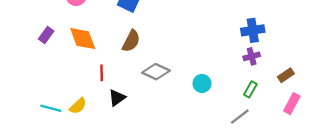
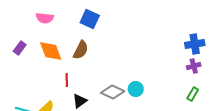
brown semicircle: (131, 41) -> (81, 50), moved
gray diamond: (156, 72) -> (113, 92), moved
cyan circle: (202, 83) -> (136, 89), moved

